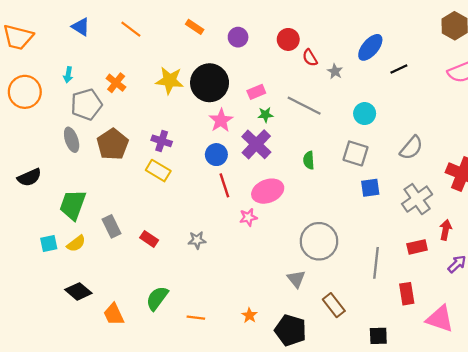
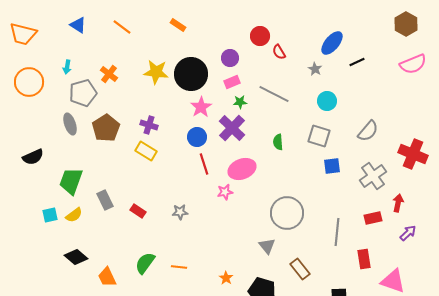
purple circle: (238, 37) -> (230, 58), moved
gray star: (335, 71) -> (315, 69), moved
orange line: (196, 318) -> (179, 267), moved

